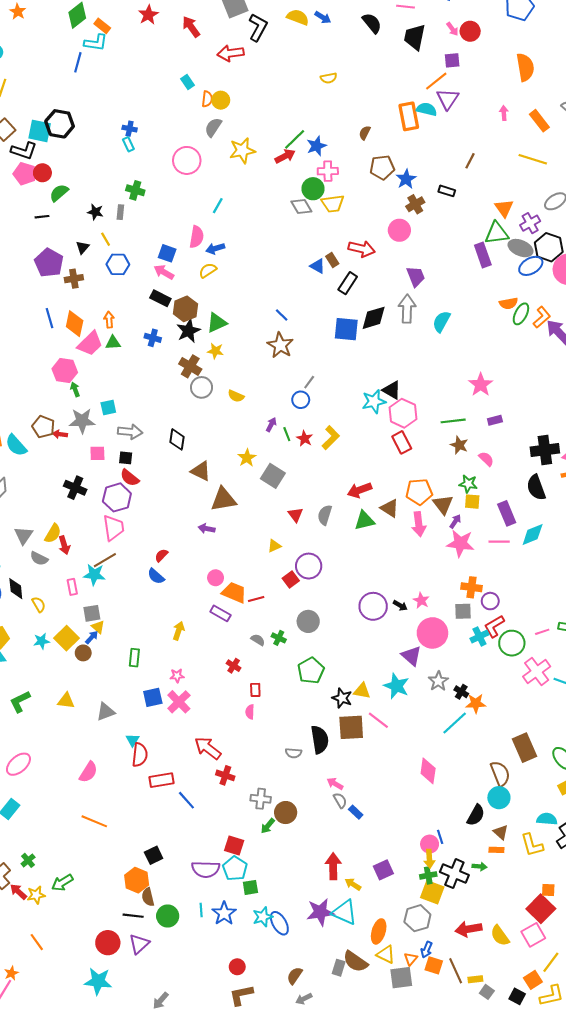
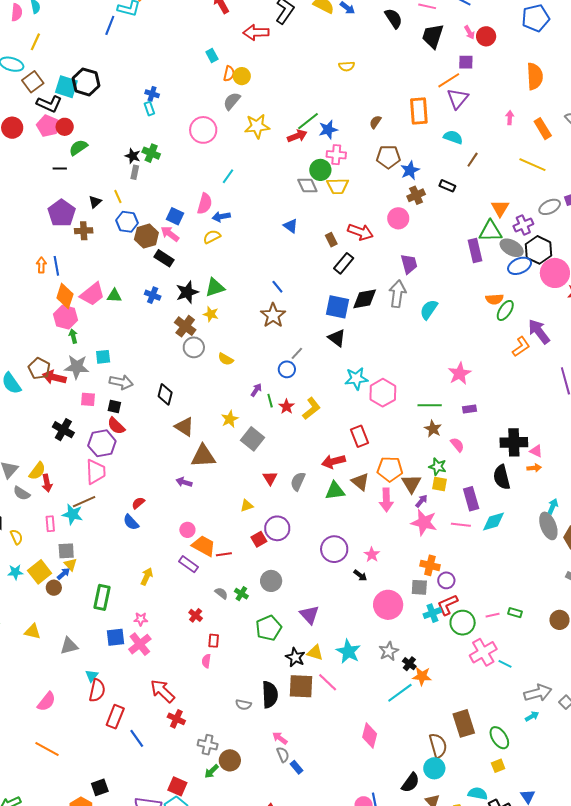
cyan semicircle: (427, 109) -> (453, 137), moved
black star: (95, 212) -> (133, 156), moved
blue triangle: (318, 266) -> (291, 226), moved
brown hexagon: (185, 309) -> (146, 236), moved
orange L-shape: (542, 317) -> (521, 347), moved
orange arrow: (109, 320) -> (41, 265), moved
orange diamond: (75, 324) -> (65, 296), moved
black triangle: (392, 390) -> (337, 338), moved
red arrow: (60, 434) -> (54, 377), size x1.6
red rectangle: (402, 442) -> (360, 436), moved
pink star: (421, 600) -> (372, 555), moved
purple circle: (373, 606) -> (334, 549), moved
purple triangle: (411, 656) -> (309, 615), moved
green rectangle: (134, 658) -> (102, 597), size x1.4
red rectangle: (162, 780) -> (115, 717), turned -65

